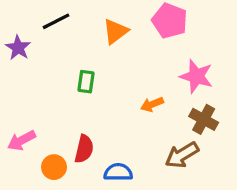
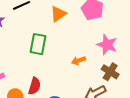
green rectangle: (86, 82) -> (38, 44), size x1.5

